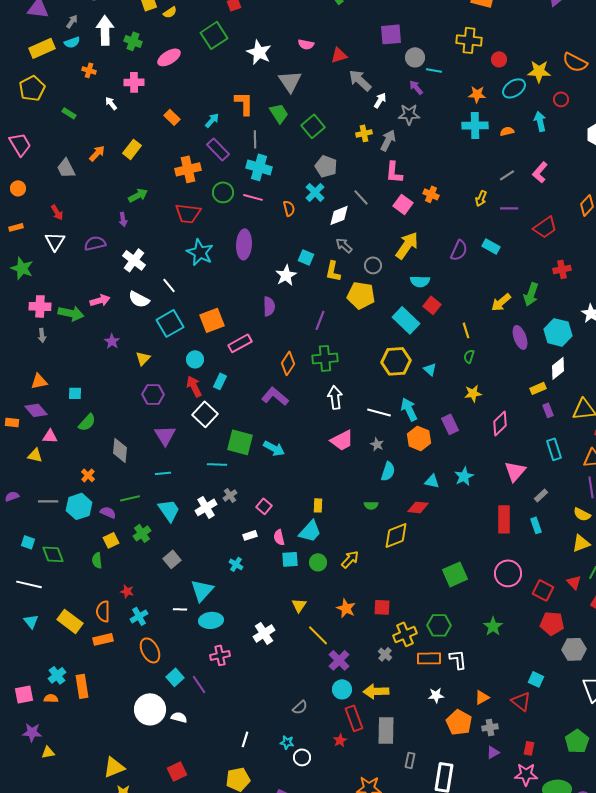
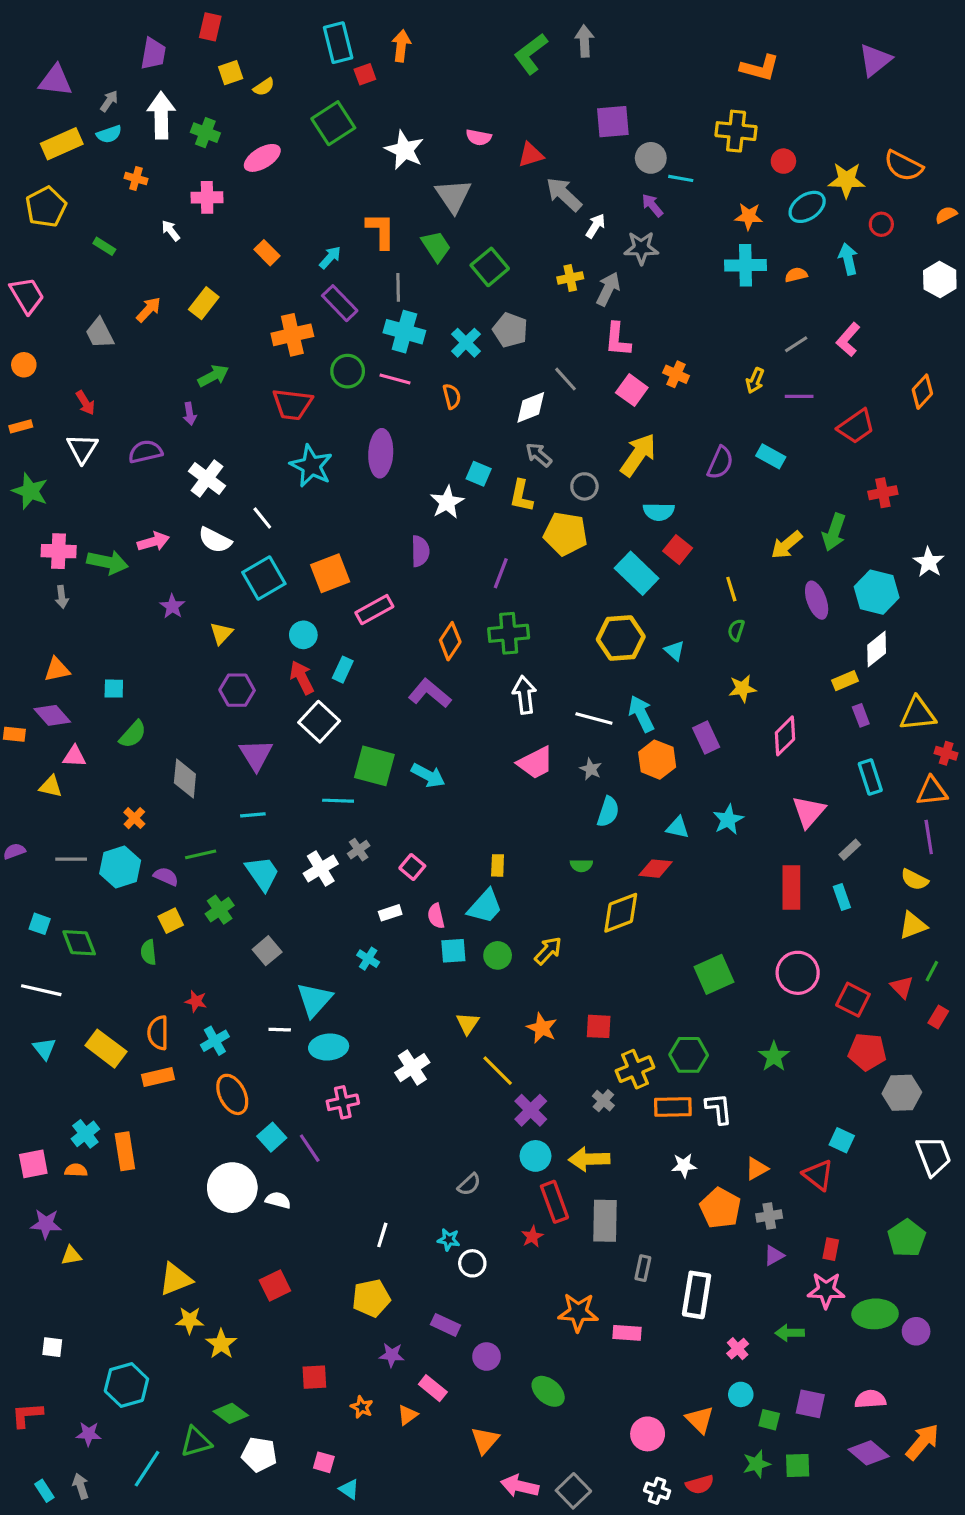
cyan cross: (315, 192) -> (466, 343), moved

